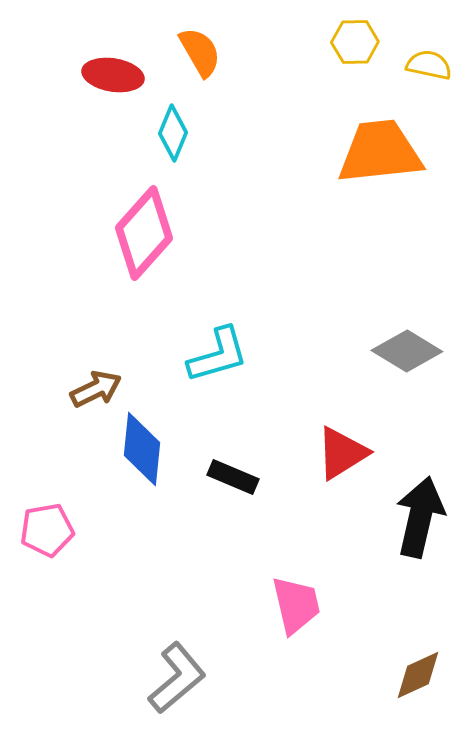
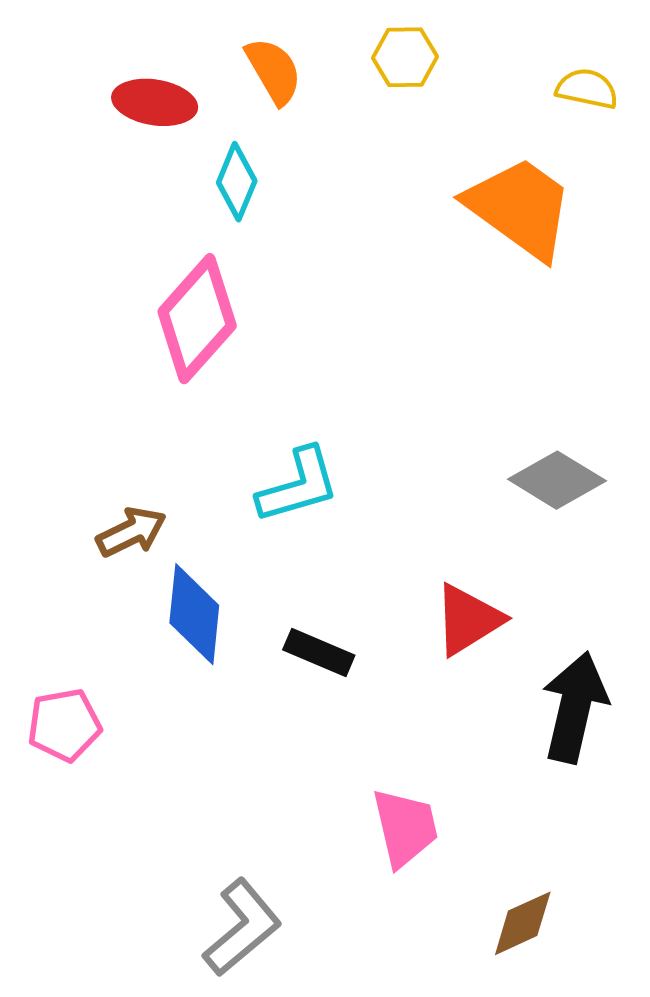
yellow hexagon: (355, 42) -> (405, 57), moved
orange trapezoid: (380, 152) -> (520, 208), turned 42
brown diamond: (418, 675) -> (523, 923), moved

